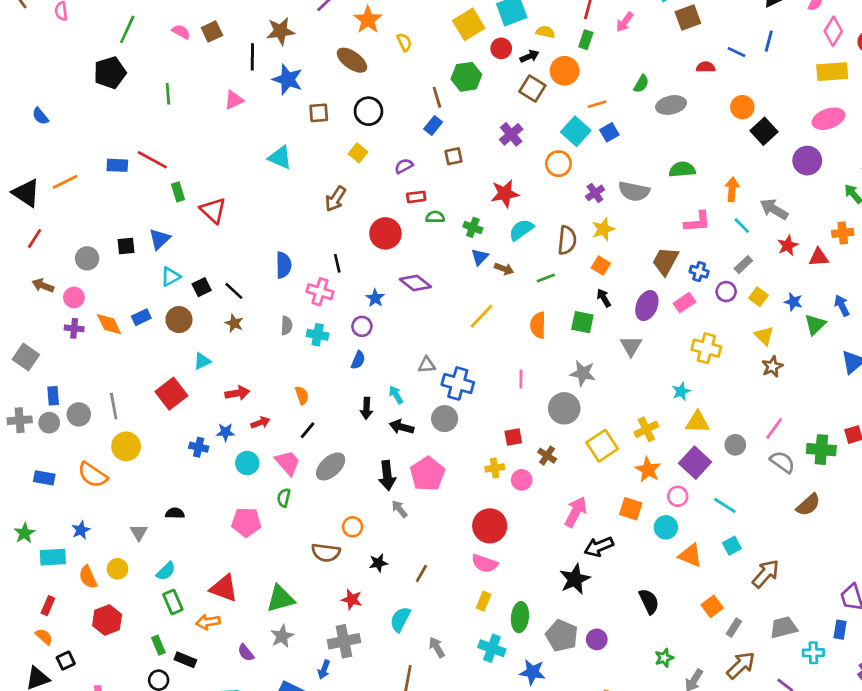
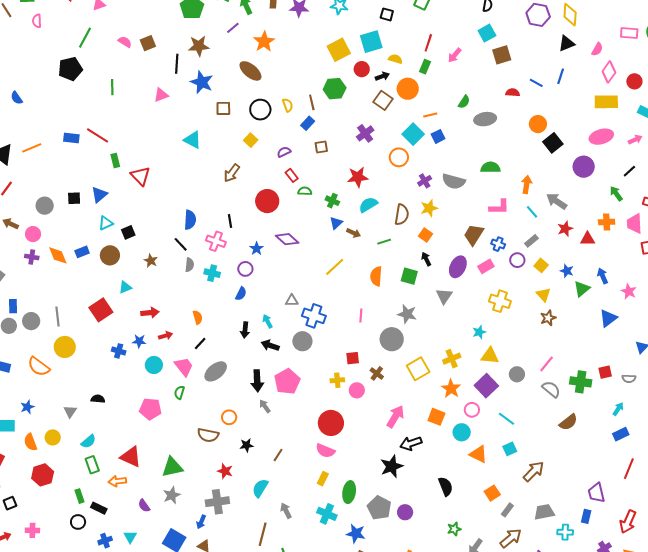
yellow semicircle: (404, 42) -> (288, 105), moved
red rectangle: (416, 197) -> (292, 175), turned 56
black line: (234, 291) -> (181, 244), moved

